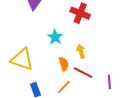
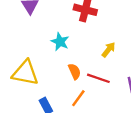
yellow arrow: (81, 51) -> (109, 50), moved, turned 64

